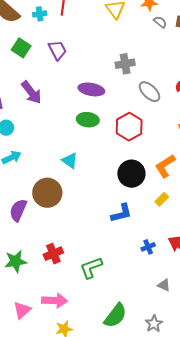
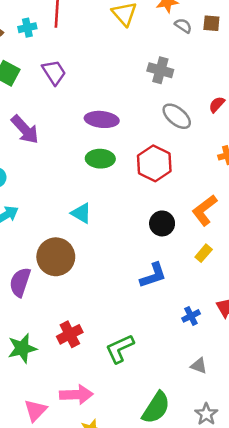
gray cross: (125, 64) -> (160, 70), moved, turned 30
black circle: (131, 174) -> (162, 223), size x0.7
gray triangle: (164, 285) -> (199, 366), moved

